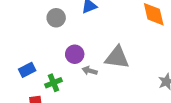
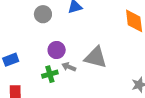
green cross: (53, 83) -> (50, 74), moved

